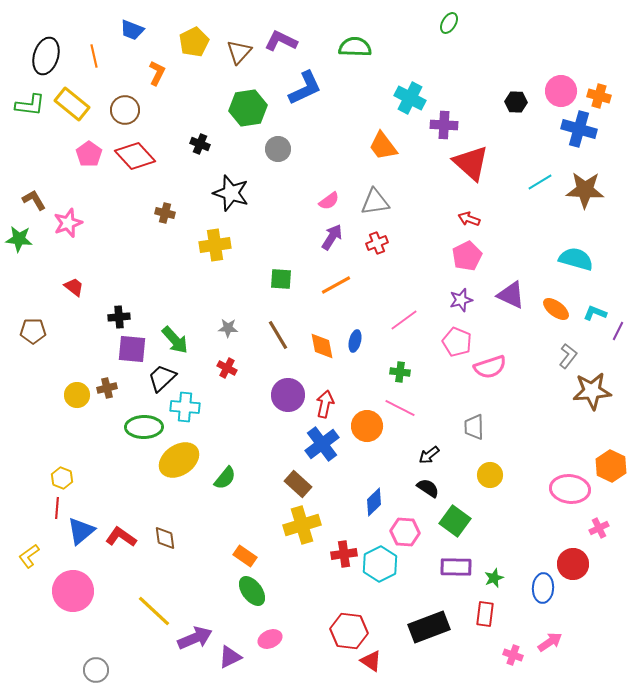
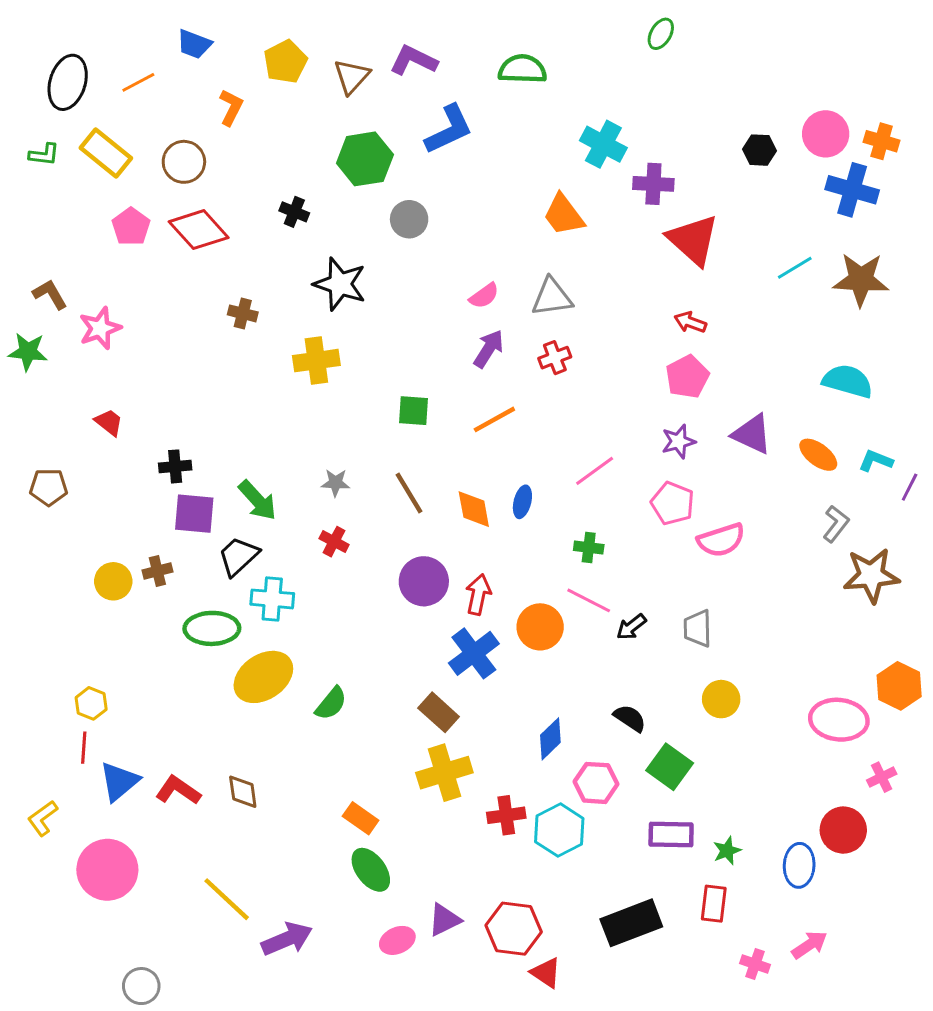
orange line: (94, 56) -> (138, 82), turned 75
green L-shape: (30, 105) -> (44, 154), size x0.7
black arrow: (429, 455) -> (631, 627), moved
purple triangle: (230, 657) -> (444, 920), moved

